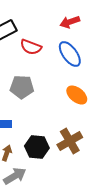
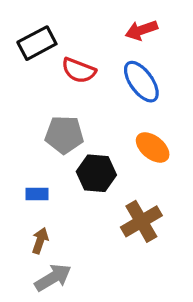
black hexagon: (37, 147) -> (96, 173), moved

